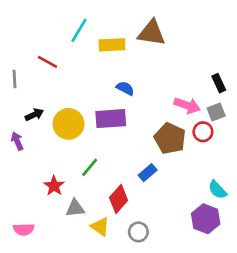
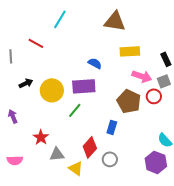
yellow rectangle: (112, 45) -> (130, 51), moved
purple arrow: (17, 141) -> (13, 116), moved
green line: (90, 167) -> (75, 110), moved
blue rectangle: (148, 173) -> (112, 127), turned -32
pink semicircle: (24, 229) -> (15, 160), moved
gray circle: (138, 232) -> (110, 159), moved

